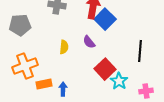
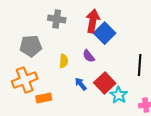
gray pentagon: (20, 25) -> (31, 46), moved
blue arrow: (63, 89) -> (81, 84), moved, turned -40

